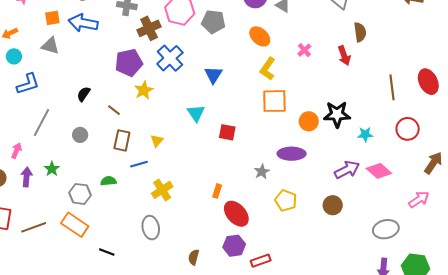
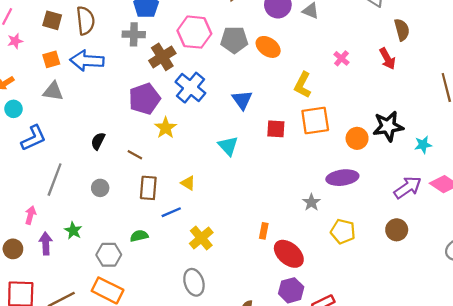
orange ellipse: (260, 36) -> (268, 47), moved
red square: (227, 132) -> (276, 129), moved
yellow triangle: (157, 141) -> (188, 183), turned -32

